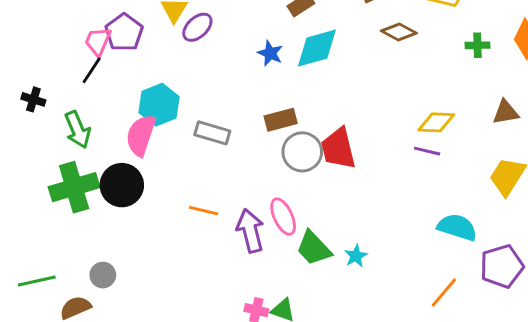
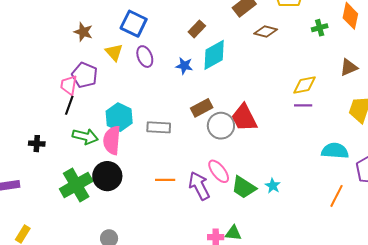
purple ellipse: (197, 27) -> (145, 57), moved, turned -55
black cross: (33, 99) -> (37, 144), moved
green arrow: (78, 130) -> (85, 137), moved, turned -40

